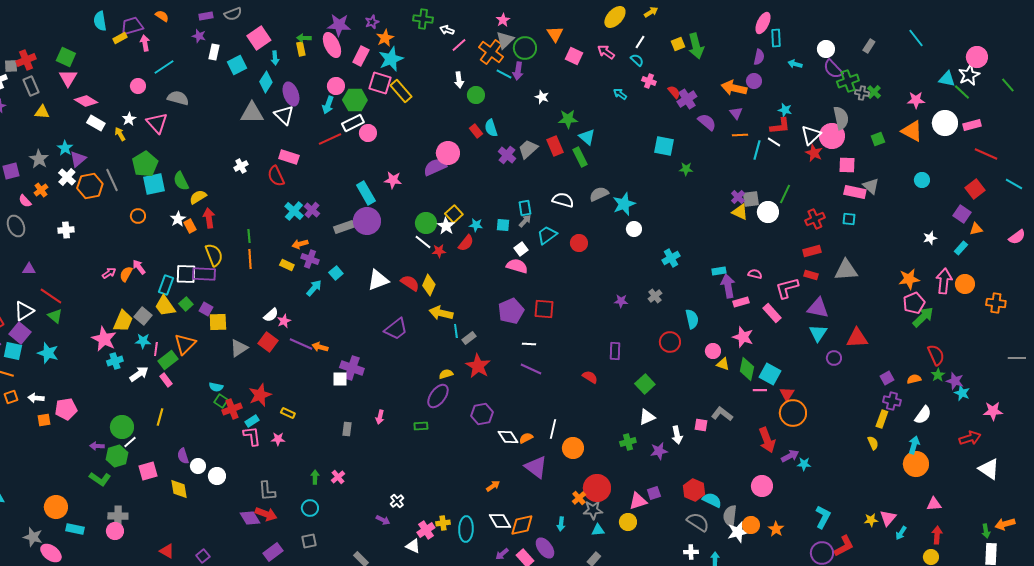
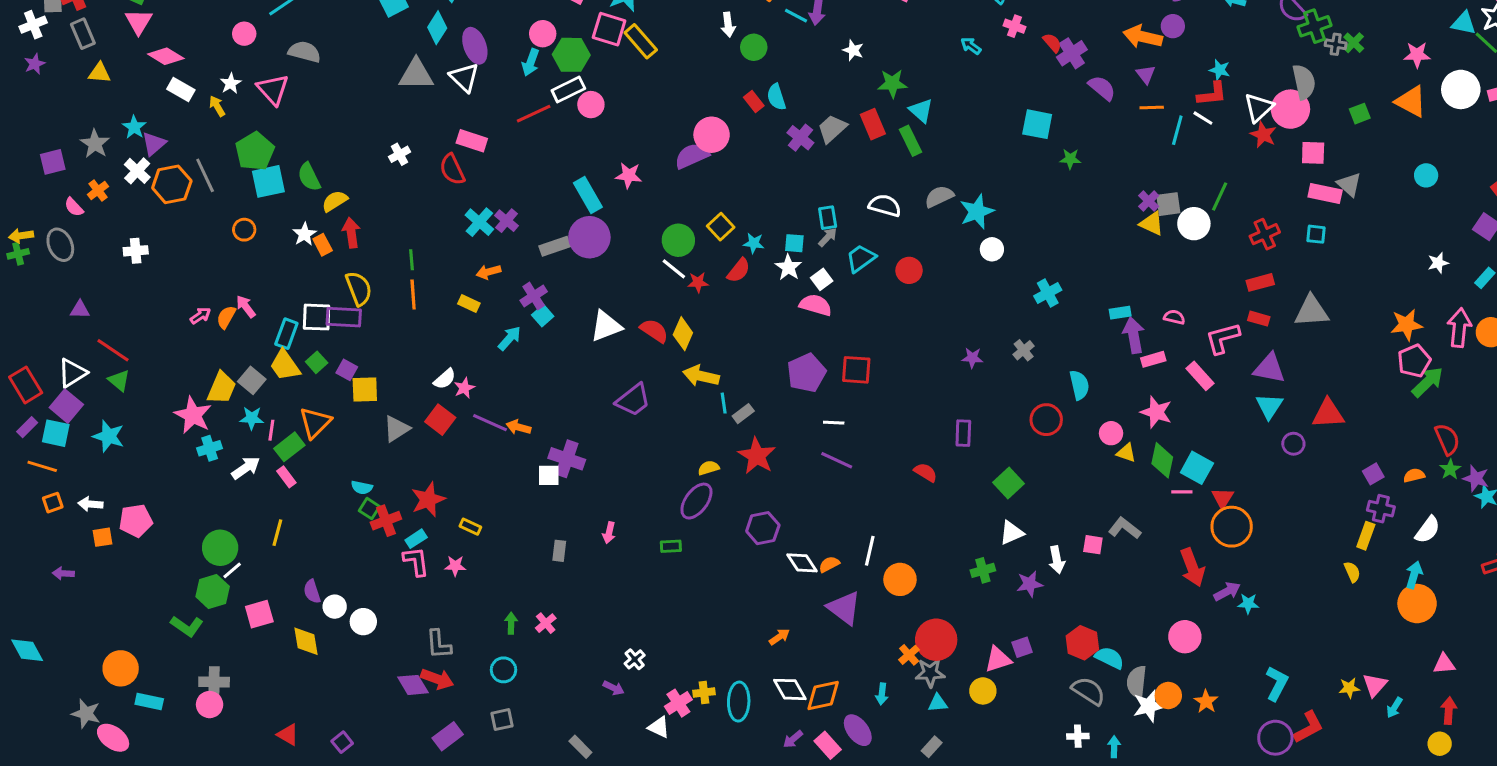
white star: (446, 226) -> (788, 267), moved
purple cross: (310, 259) -> (534, 296), moved, turned 36
purple arrow: (97, 446) -> (63, 573), moved

